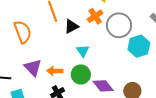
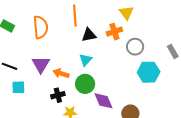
gray circle: (119, 25) -> (135, 47), size x0.7
cyan triangle: (83, 51) -> (85, 60), moved

